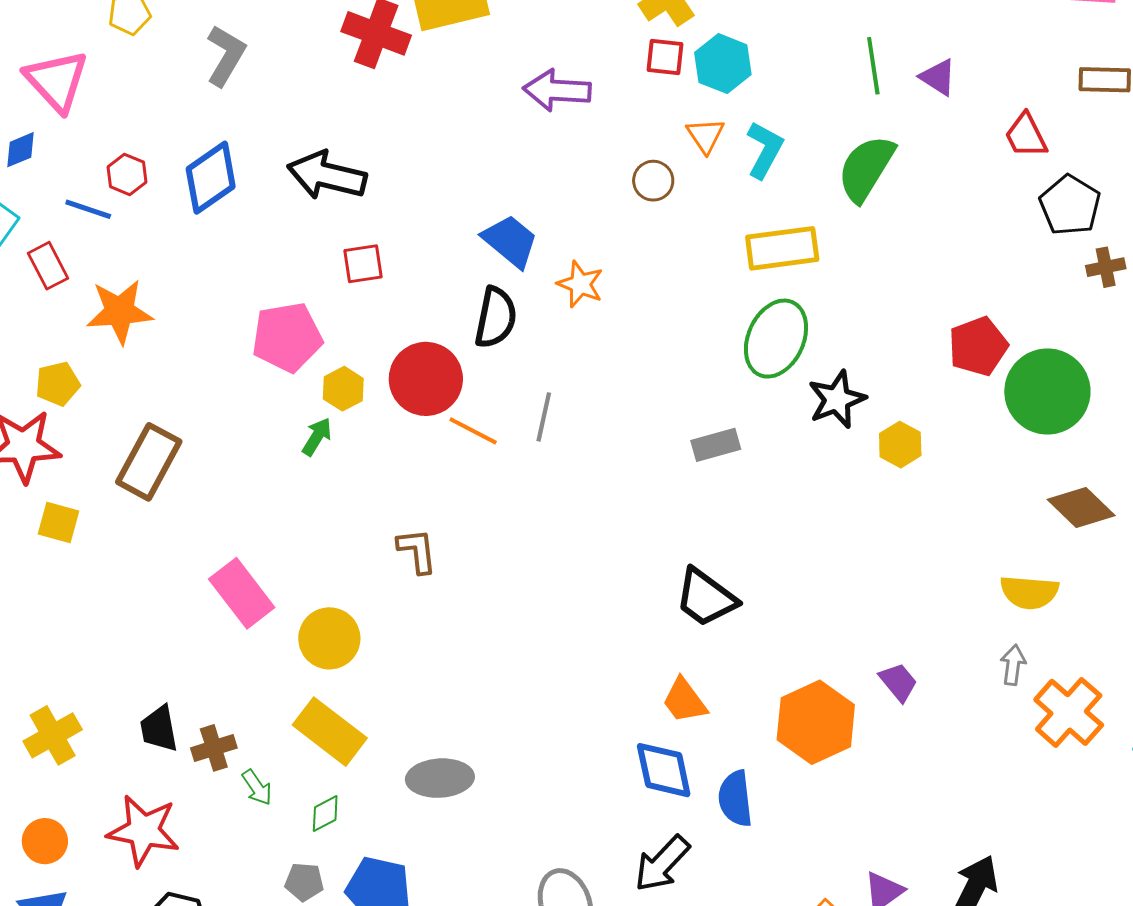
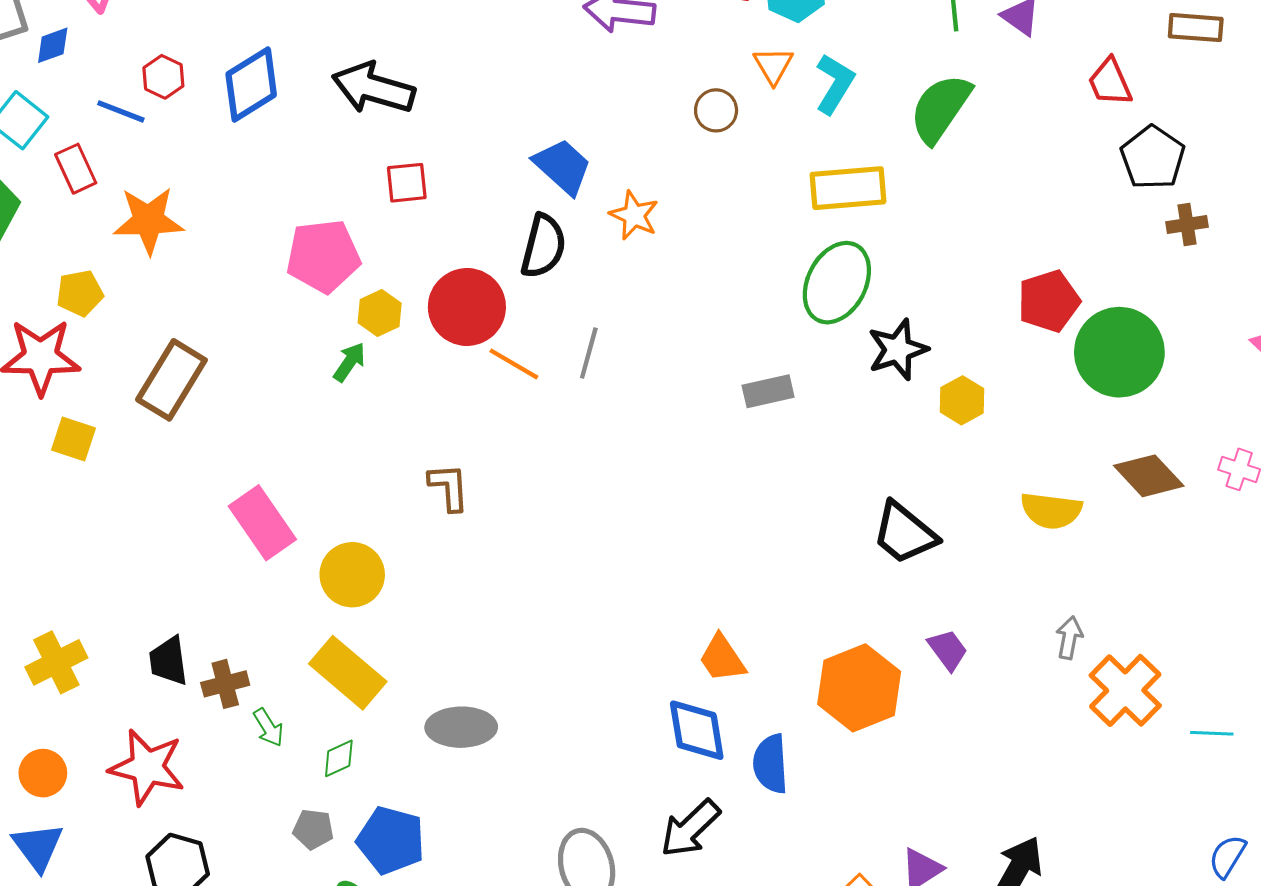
yellow semicircle: (1029, 592) -> (1051, 511), moved
black trapezoid: (706, 598) -> (904, 533), moved

